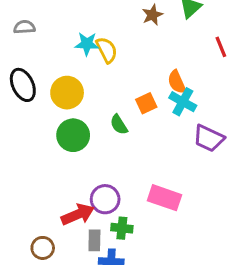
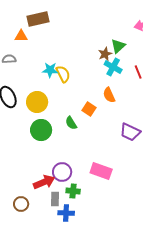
brown star: (152, 15) -> (105, 54), moved
cyan cross: (183, 102) -> (113, 67), moved
orange square: (146, 103) -> (89, 109), turned -32

